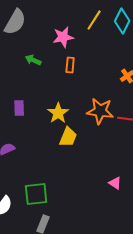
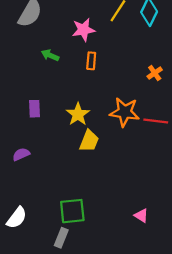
pink triangle: (115, 183) -> (141, 215), moved
green square: (36, 194) -> (72, 211), moved

